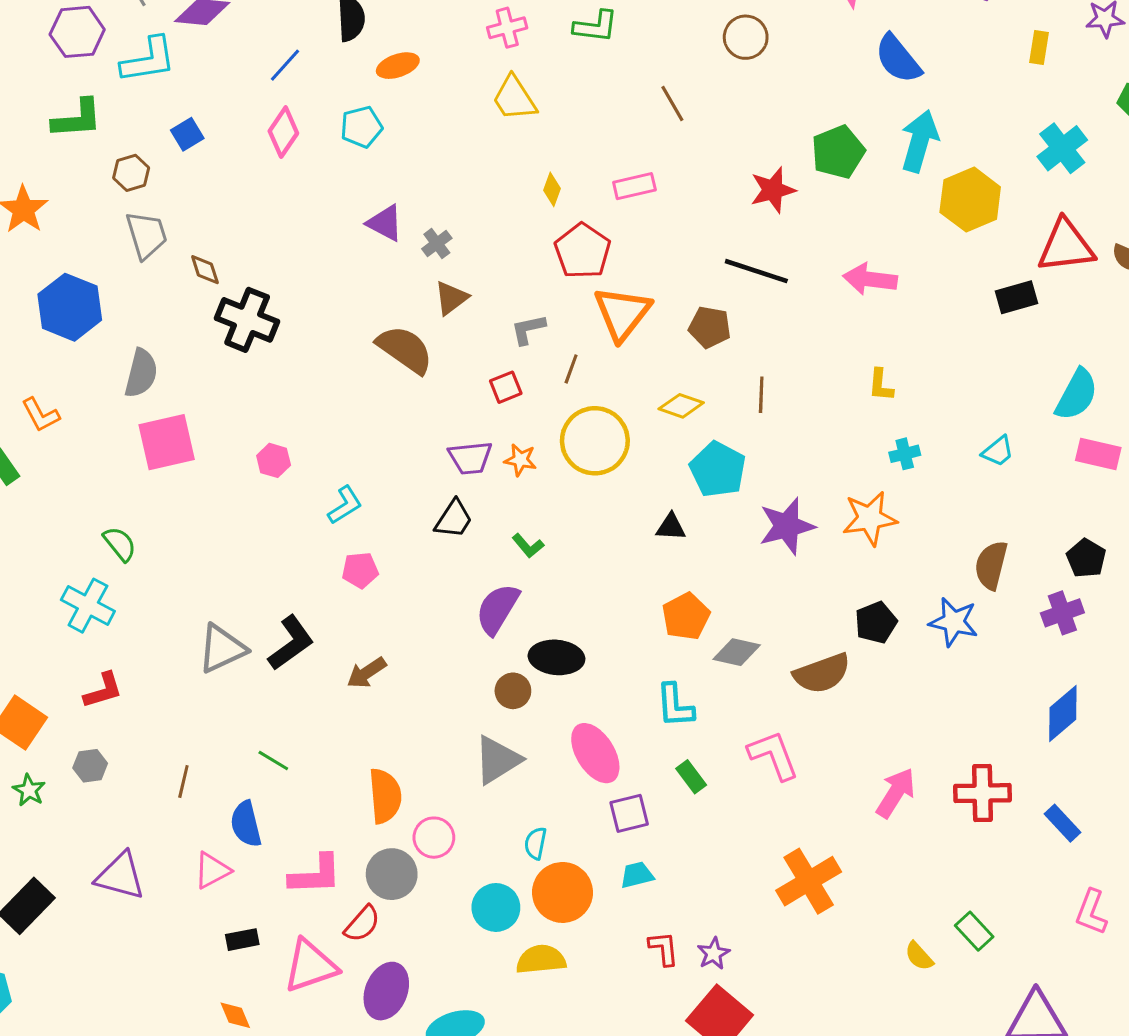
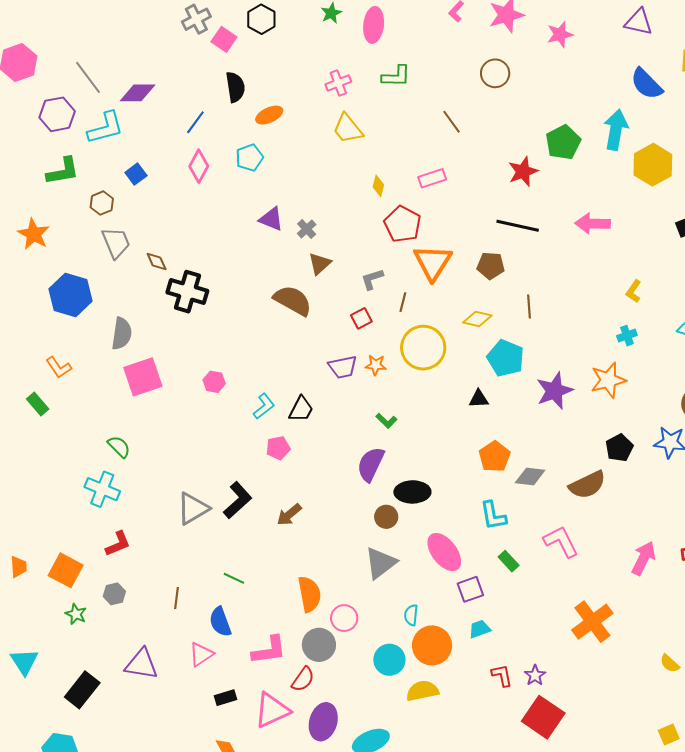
blue semicircle: (898, 59) -> (646, 84), moved
yellow L-shape: (881, 385) -> (634, 291), moved, turned 35
black trapezoid: (454, 519) -> (301, 409), moved

